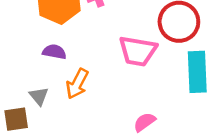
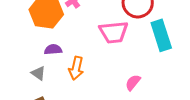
gray triangle: (39, 96) -> (38, 73), moved

